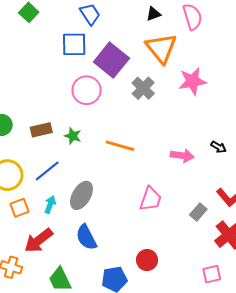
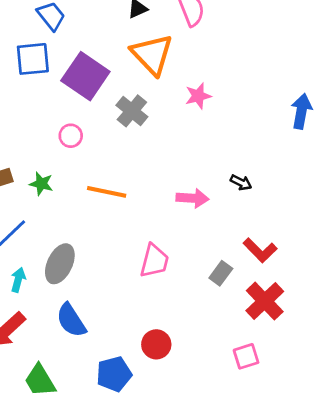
pink star: (192, 81) -> (198, 96), size x0.7
pink circle: (87, 90) -> (71, 136), moved, size x0.6

